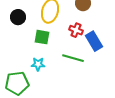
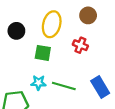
blue rectangle: (94, 41) -> (100, 87), moved
green line: (73, 58) -> (64, 86), moved

